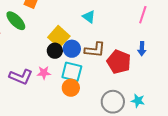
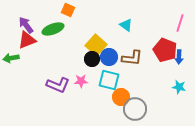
green ellipse: (16, 21) -> (53, 29), turned -65
red pentagon: (119, 62) -> (165, 50), moved
orange circle: (71, 88) -> (121, 97), moved
cyan star: (138, 101) -> (179, 87), moved
gray circle: (113, 102) -> (135, 109), moved

